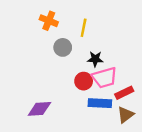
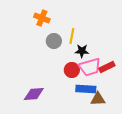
yellow line: (84, 28) -> (72, 36), moved
red rectangle: (124, 93) -> (107, 67), moved
brown triangle: (125, 115) -> (98, 99), moved, turned 35

